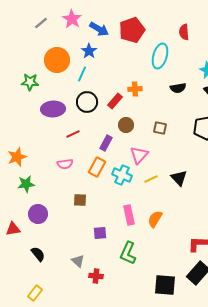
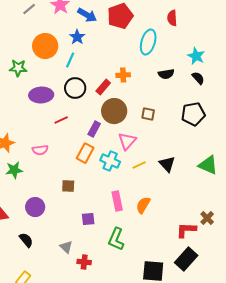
brown circle: (126, 125) -> (114, 111), size x1.6
pink semicircle: (65, 164) -> (40, 150), moved
purple circle: (38, 214) -> (35, 207), moved

